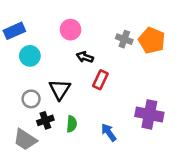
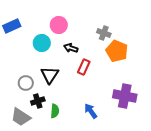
orange pentagon: (152, 40) -> (117, 51), moved
cyan circle: (30, 56) -> (42, 43), moved
green semicircle: (72, 124) -> (55, 111), moved

